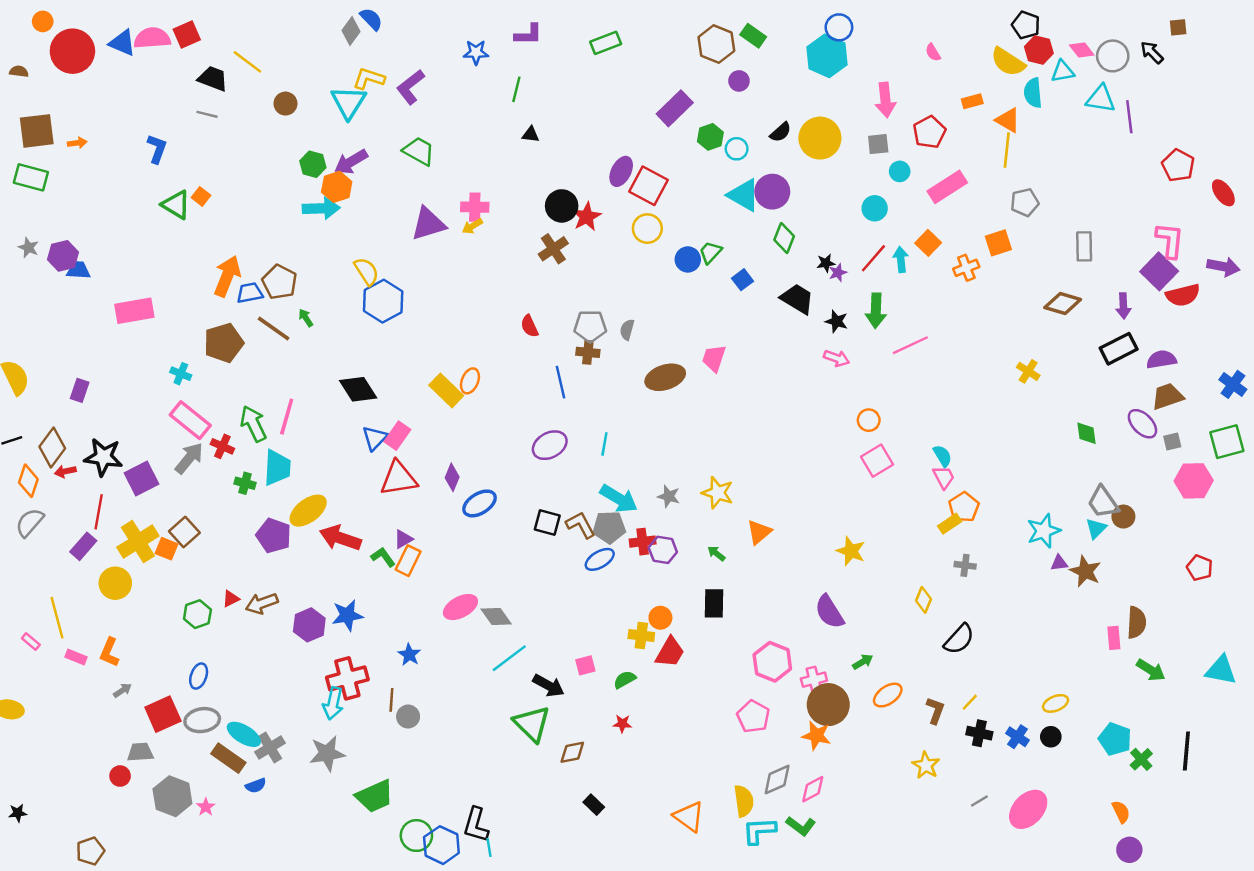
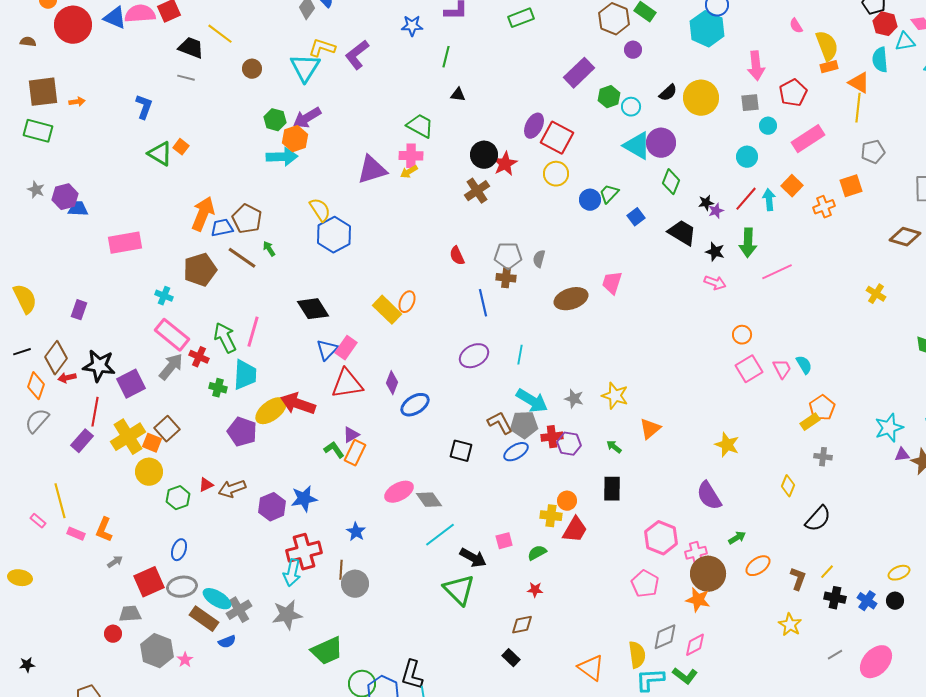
yellow semicircle: (1008, 62) -> (827, 46), moved, turned -144
green trapezoid: (419, 151) -> (420, 126), moved
pink trapezoid: (944, 477) -> (782, 369), moved
black square: (547, 523) -> (461, 451), moved
red arrow: (340, 538) -> (298, 404), moved
yellow circle: (115, 583) -> (149, 472), moved
gray circle: (408, 717) -> (355, 584), size x1.4
brown diamond: (572, 752) -> (522, 625), moved

